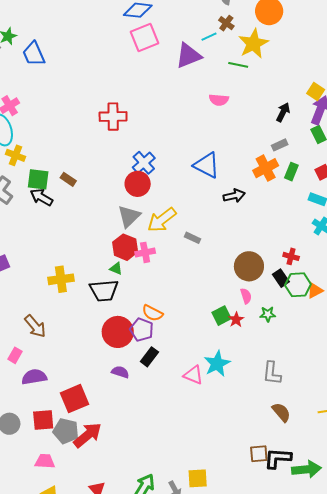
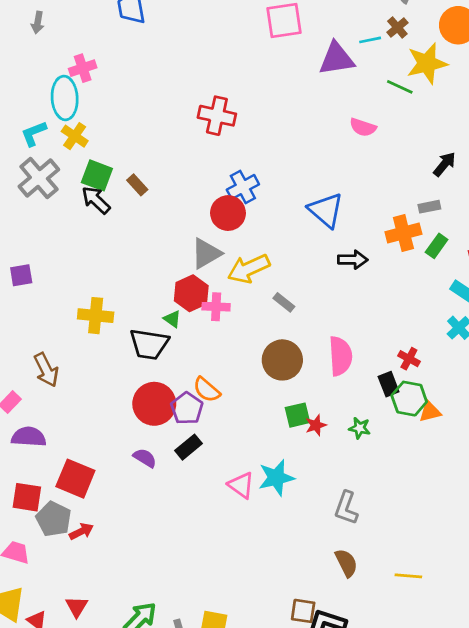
brown circle: (249, 266) -> (282, 360), moved
pink semicircle: (246, 296) -> (340, 356), moved, size x1.8
red square: (74, 399) -> (75, 479), turned 32
red arrow: (88, 435) -> (81, 531), size x0.6

